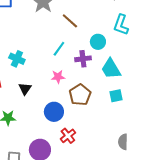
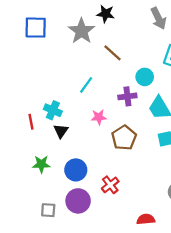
cyan line: (59, 49) -> (86, 85), moved
cyan cross: (17, 59) -> (53, 110), moved
blue circle: (54, 112) -> (76, 170), moved

